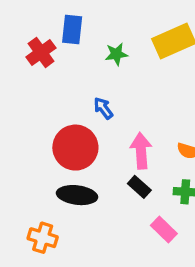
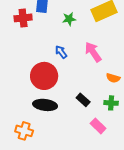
red cross: (41, 52) -> (23, 18), turned 30
pink arrow: (141, 151) -> (93, 52), moved, turned -30

